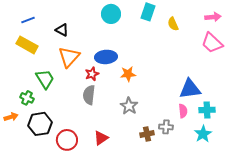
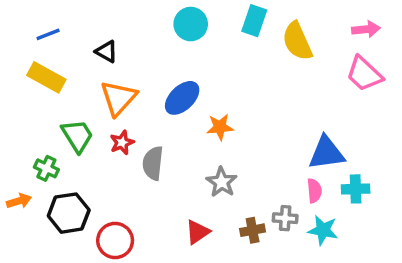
yellow semicircle: (173, 24) -> (297, 41), size x1.6
blue ellipse: (106, 57) -> (182, 98), turned -40
red star: (92, 74) -> (122, 143), moved
cyan star: (203, 134) -> (323, 230), moved, turned -30
red triangle: (101, 138) -> (198, 232), moved

